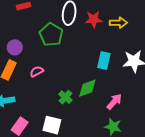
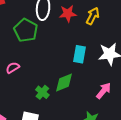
yellow arrow: (118, 23) -> (93, 16), turned -60
pink arrow: (114, 102) -> (104, 91), moved

